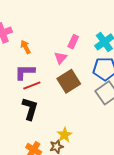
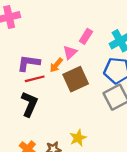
orange arrow: (25, 47) -> (56, 65), moved, turned -120
yellow star: (64, 135) -> (78, 138), moved

